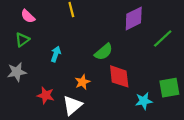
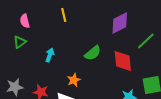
pink semicircle: (28, 16) -> (25, 21), turned 32
gray star: (17, 72) -> (15, 87), moved
red diamond: (119, 76) -> (123, 61), moved

